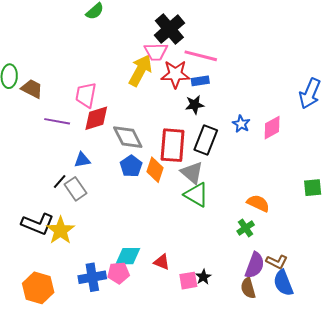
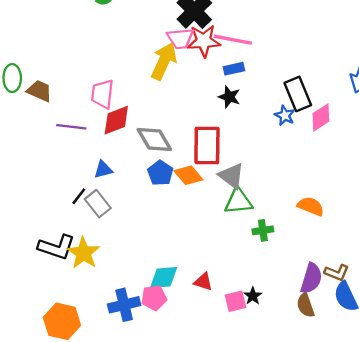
red star: (175, 74) -> (204, 41), moved
black star: (195, 105) -> (229, 97), turned 30
black rectangle: (206, 140) -> (298, 94), moved, turned -40
orange diamond: (155, 170) -> (188, 175), turned -55
green triangle: (196, 195) -> (238, 201), turned -32
green cross: (246, 228) -> (263, 230), moved, turned 30

